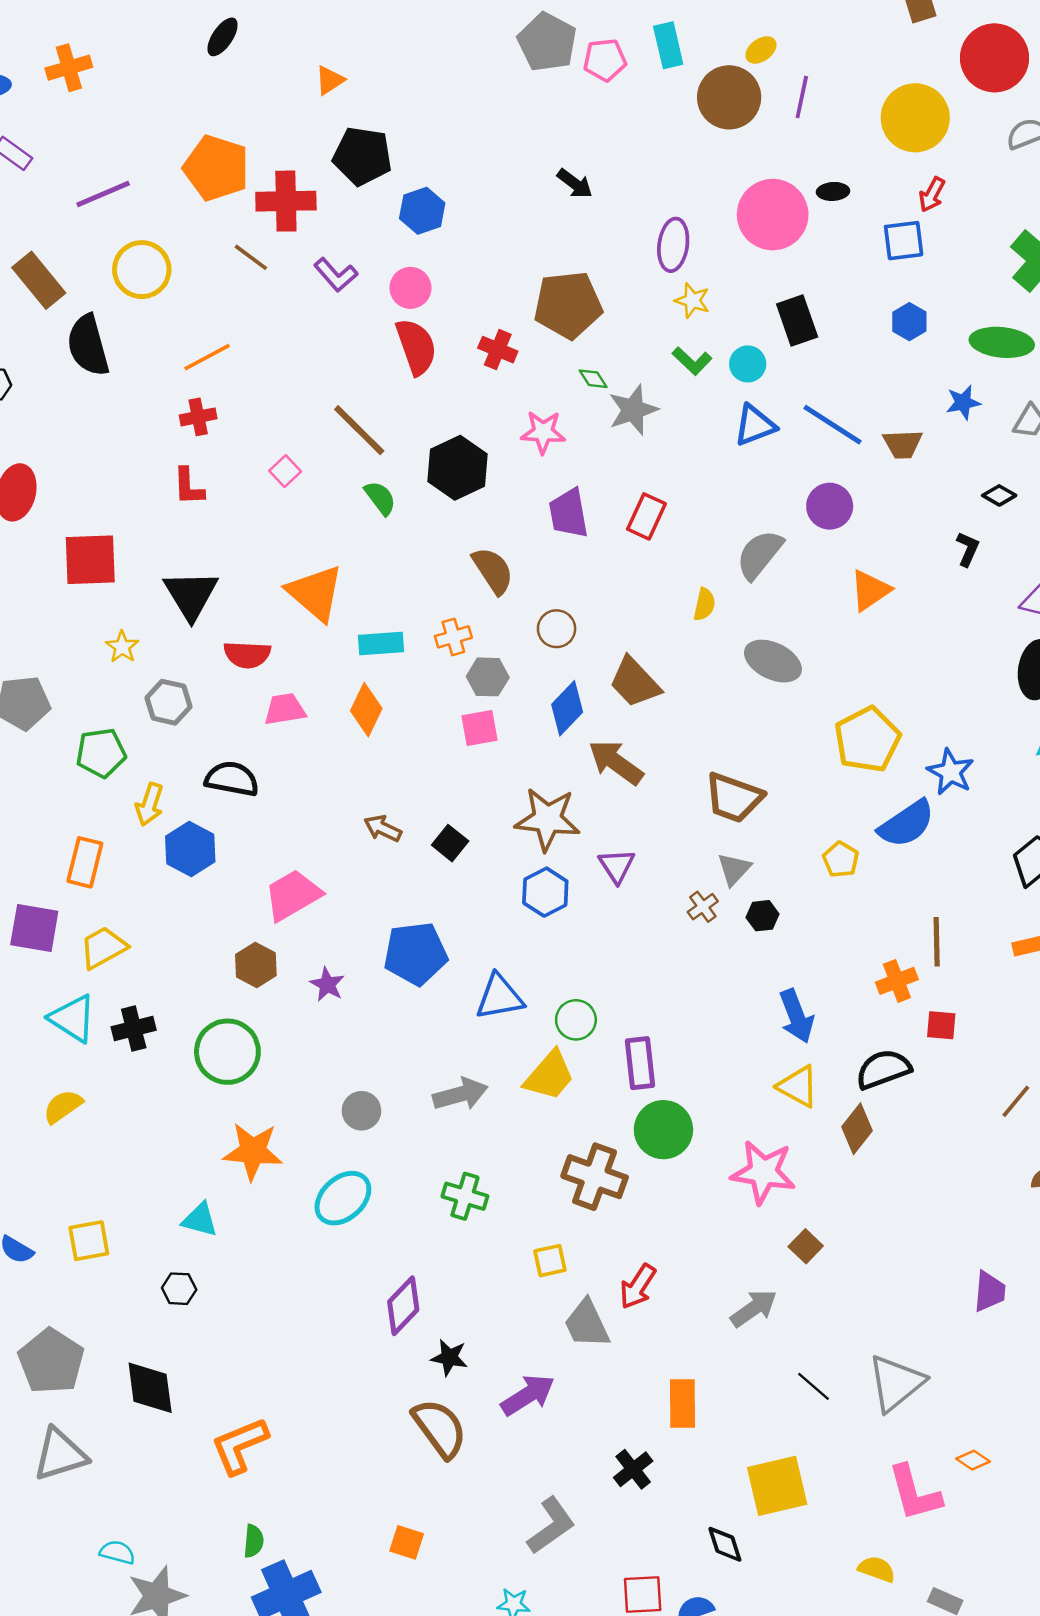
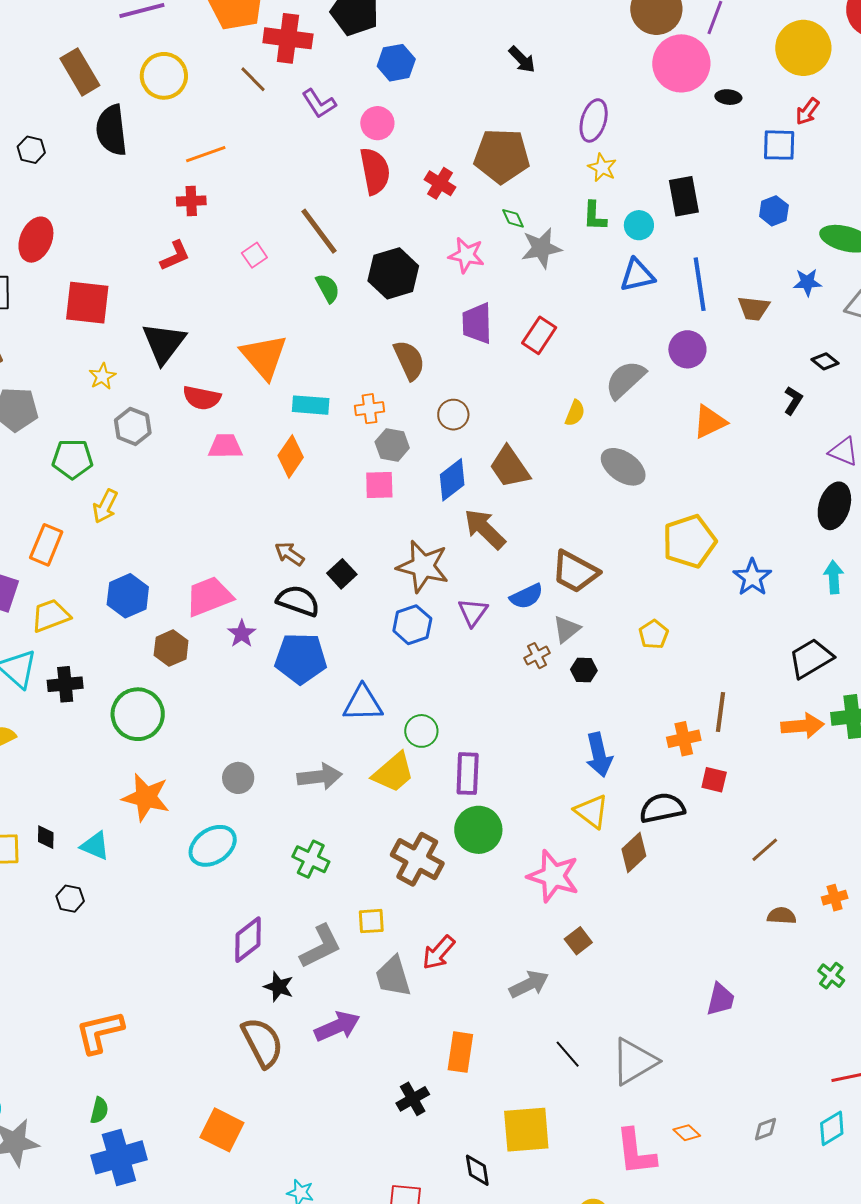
pink circle: (773, 215) -> (681, 63), moved
green L-shape: (692, 361) -> (595, 216), turned 40
blue line: (832, 425) -> (700, 284), turned 40
red L-shape: (188, 486) -> (175, 256), turned -120
black semicircle: (232, 779) -> (298, 601), moved
blue semicircle: (907, 824) -> (527, 596), moved, size x0.7
blue hexagon: (190, 849) -> (128, 596), moved
purple star: (327, 984) -> (242, 634), moved
black diamond: (150, 1388) -> (46, 837), moved, size x0.5
gray L-shape: (551, 1526) -> (321, 946), moved
orange square: (407, 1542) -> (222, 1130), size x1.5

